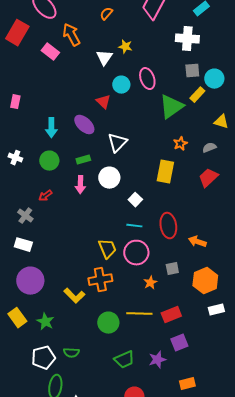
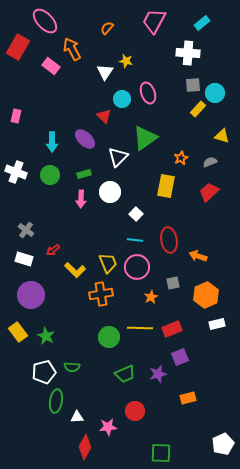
green triangle: (171, 107) -> (145, 138), moved
white cross: (15, 158) -> (16, 172), size x1.5
red arrow: (45, 196) -> (53, 250), moved
yellow L-shape: (74, 296) -> (75, 270), moved

